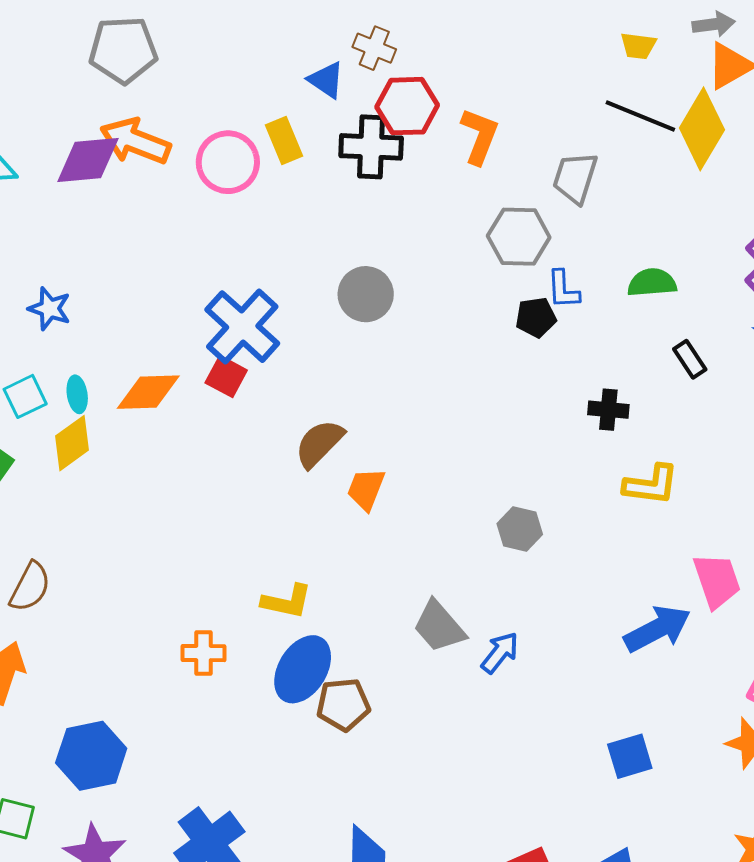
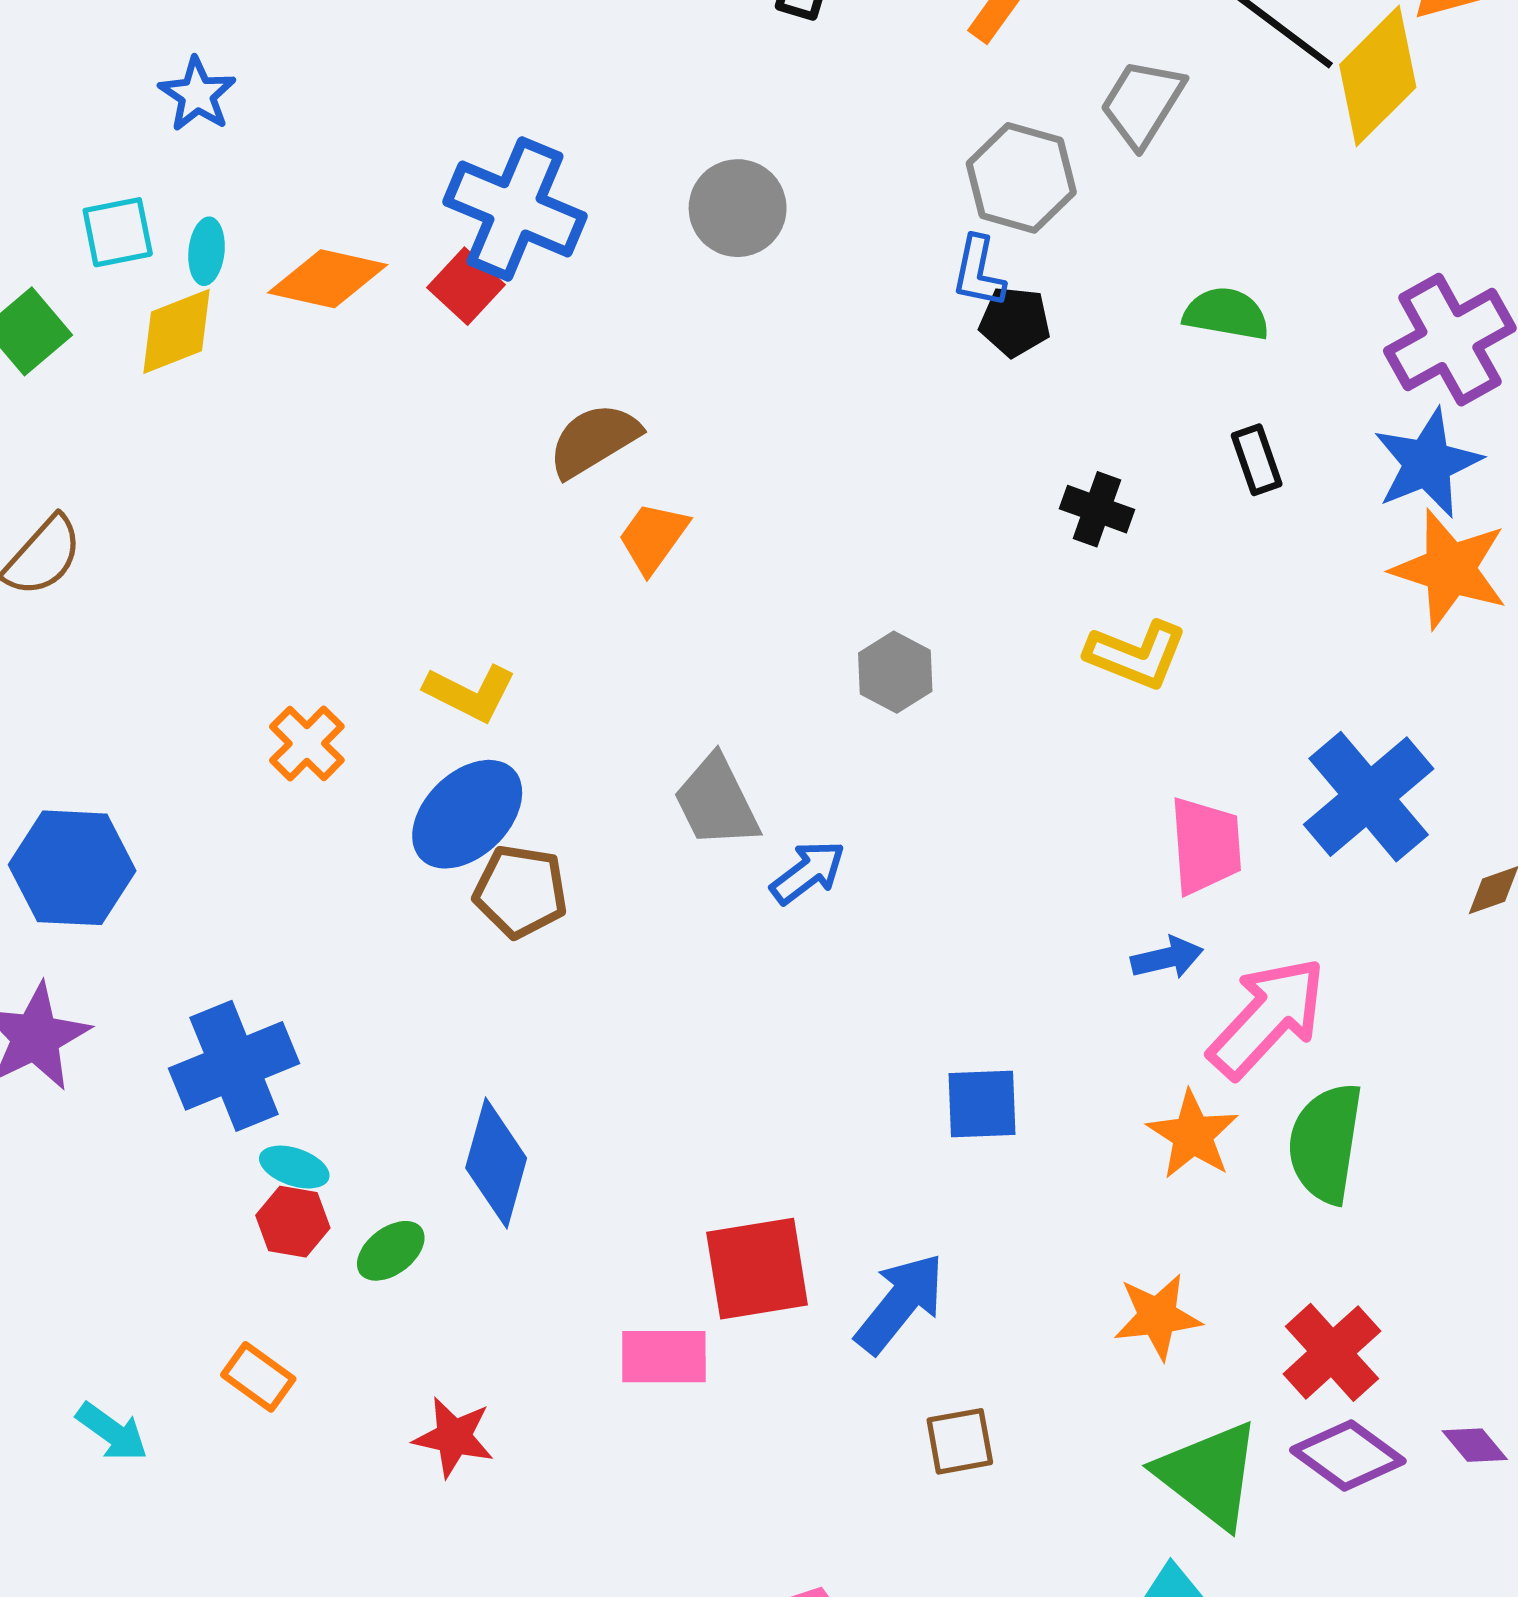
blue L-shape: (563, 289) -> (978, 272), moved
blue cross: (242, 327) -> (515, 209), turned -34
blue arrow: (657, 629) -> (1167, 958), moved, size x0.6
orange cross: (204, 653) -> (307, 743), turned 30

